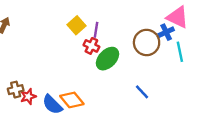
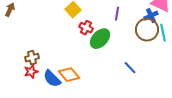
purple line: (96, 30) -> (117, 14), moved
brown circle: (147, 43) -> (147, 30), moved
brown cross: (16, 90) -> (32, 58), moved

